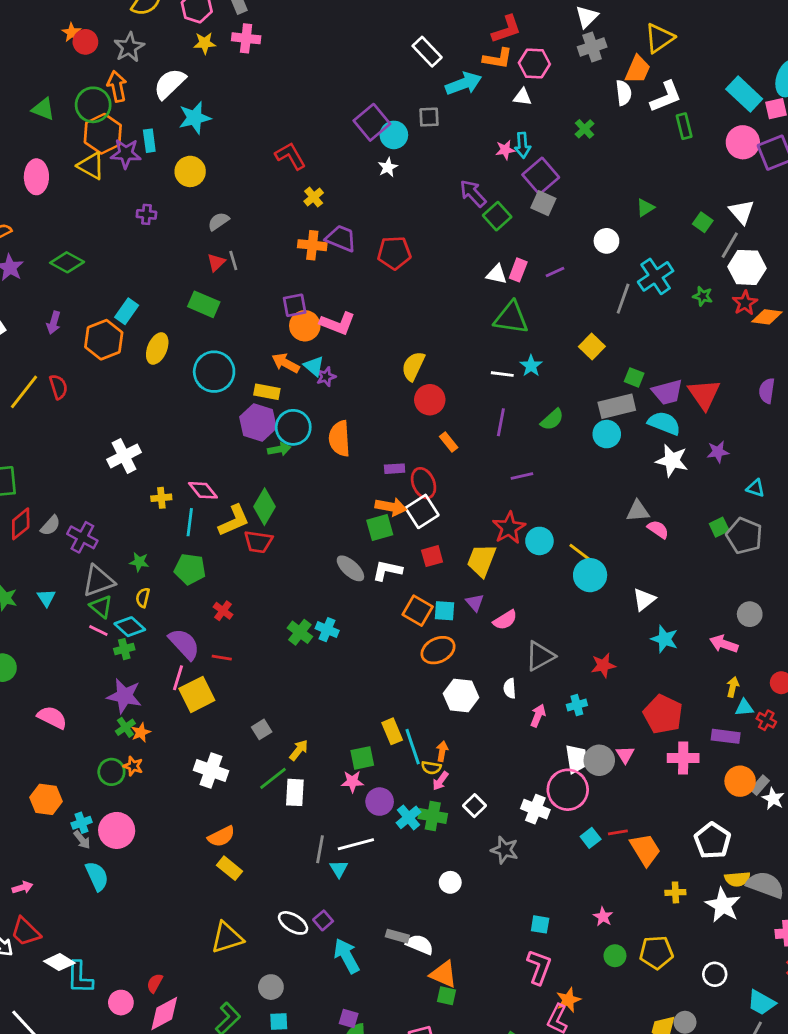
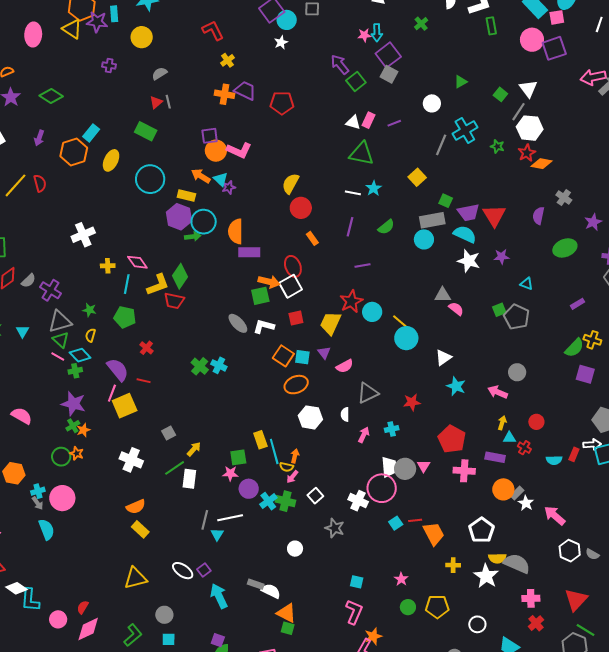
purple rectangle: (395, 469) -> (249, 252), moved, size x1.5

